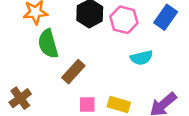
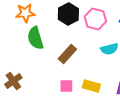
brown rectangle: (73, 72) -> (67, 54), moved

